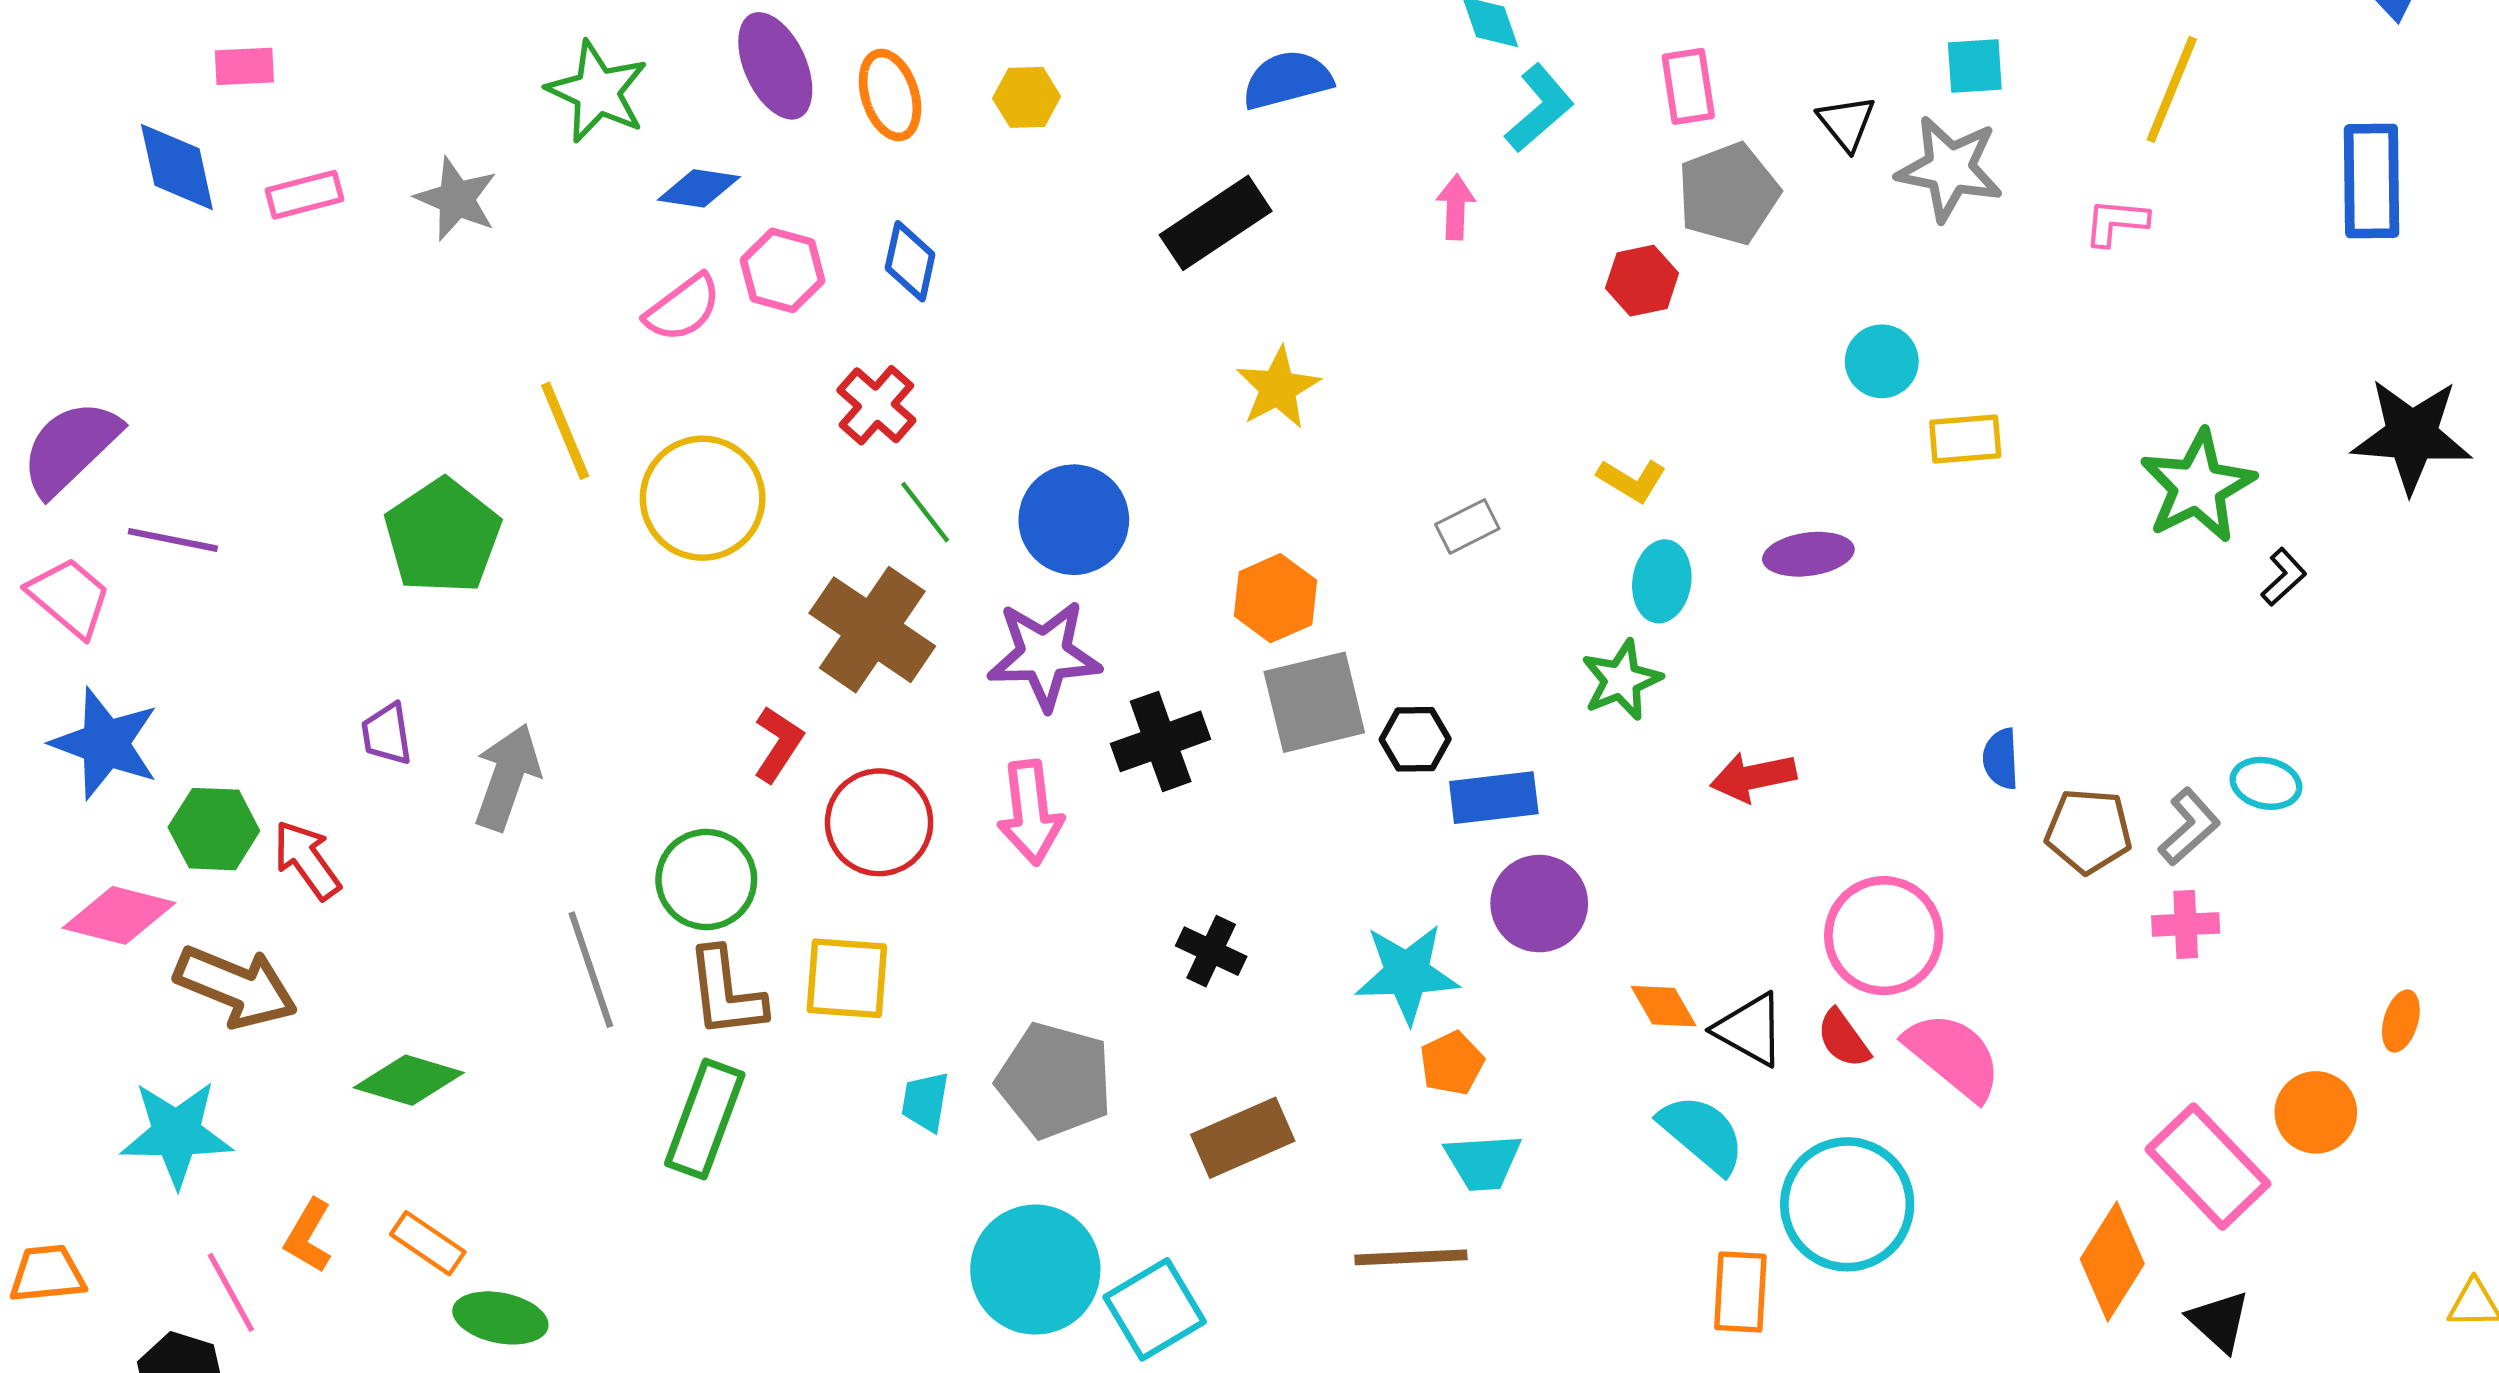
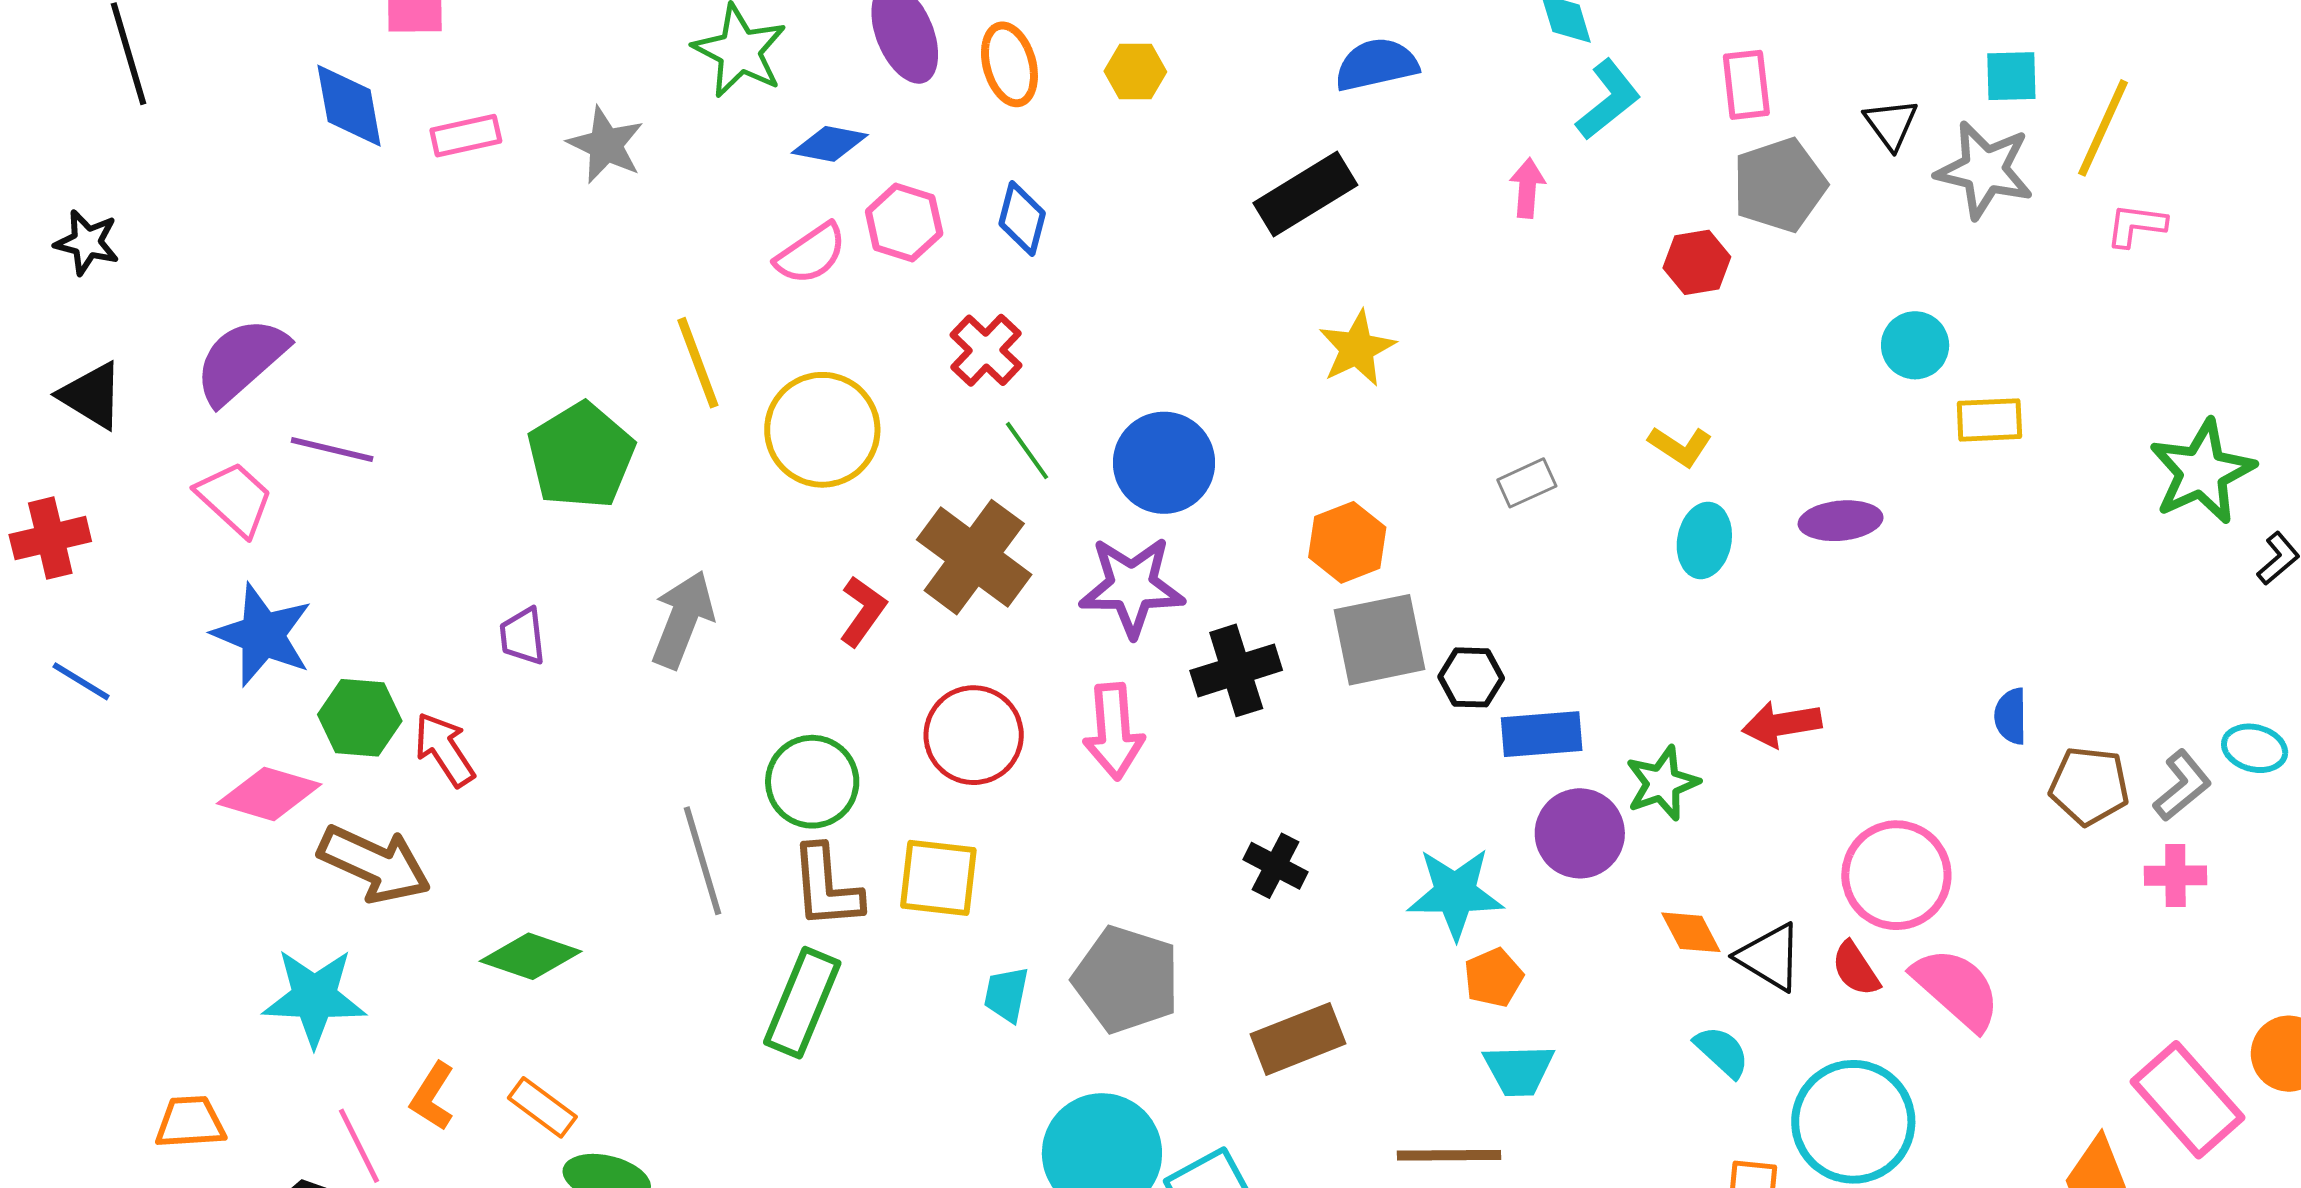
yellow line: (2172, 89) -> (2103, 128), moved
green star: (1621, 680) -> (1662, 783), moved
red L-shape: (778, 744) -> (863, 611), moved
gray arrow: (507, 777) -> (683, 620), moved
cyan semicircle: (1702, 1134) -> (1722, 1052), size x0.7

